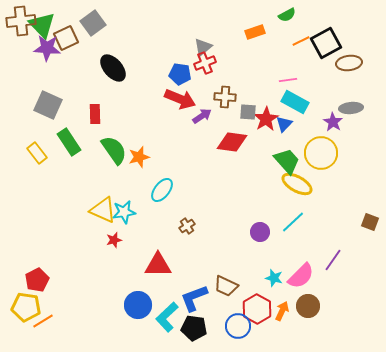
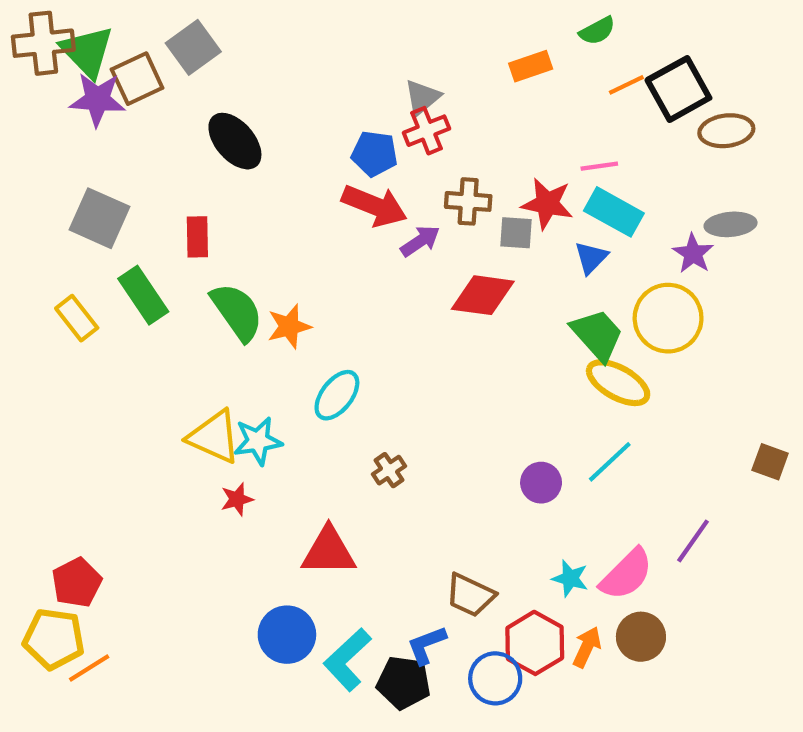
red star: (266, 119) -> (547, 204), moved, turned -30
blue L-shape: (194, 298) -> (426, 645), moved, size x0.7

